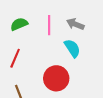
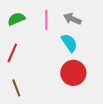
red circle: (56, 78) -> (73, 73), moved

